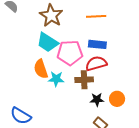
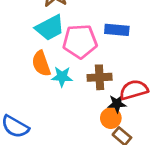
cyan trapezoid: (47, 42) -> (50, 28), turned -60
red semicircle: (96, 63) -> (134, 90), moved
orange circle: (117, 99) -> (111, 118), moved

